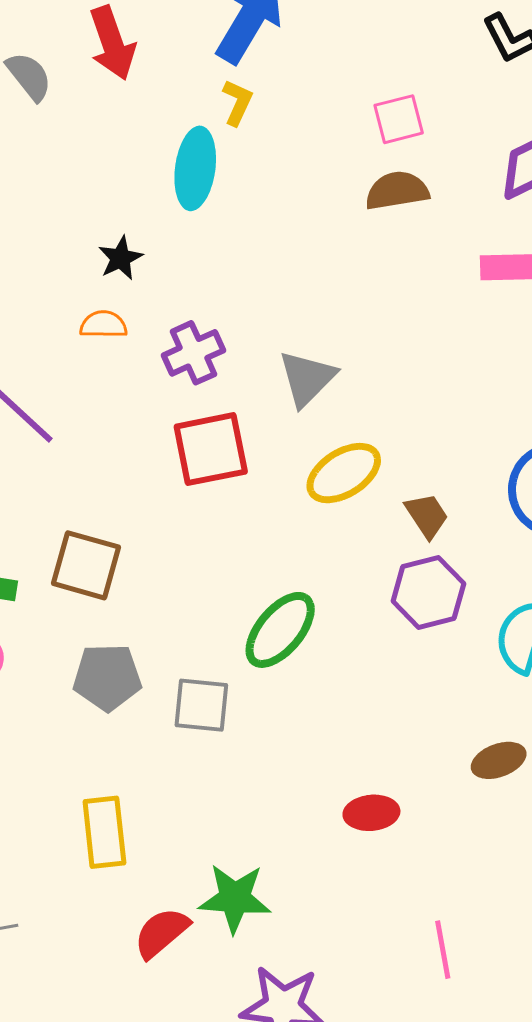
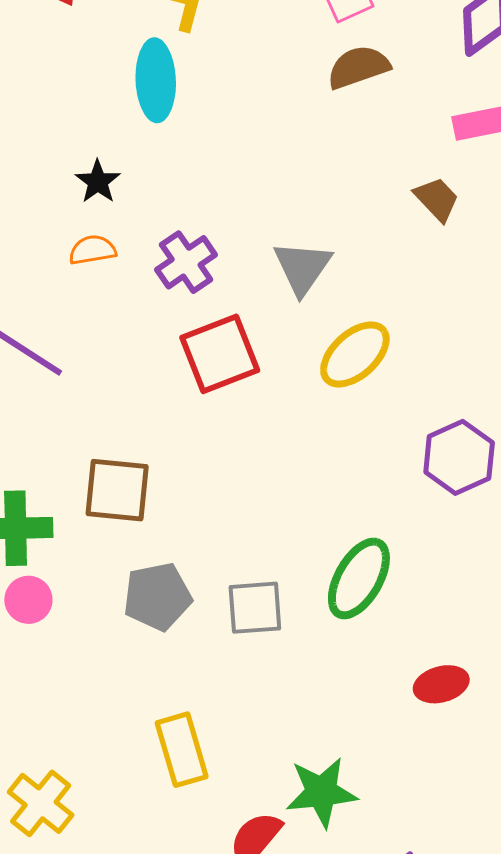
brown trapezoid: (427, 516) -> (437, 199), moved
green ellipse: (280, 630) -> (359, 578), moved

